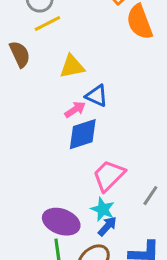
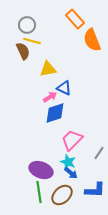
yellow line: (47, 23) -> (32, 41), turned 42
brown semicircle: (20, 54) -> (23, 51), moved
blue arrow: (107, 226) -> (71, 173), turned 88

